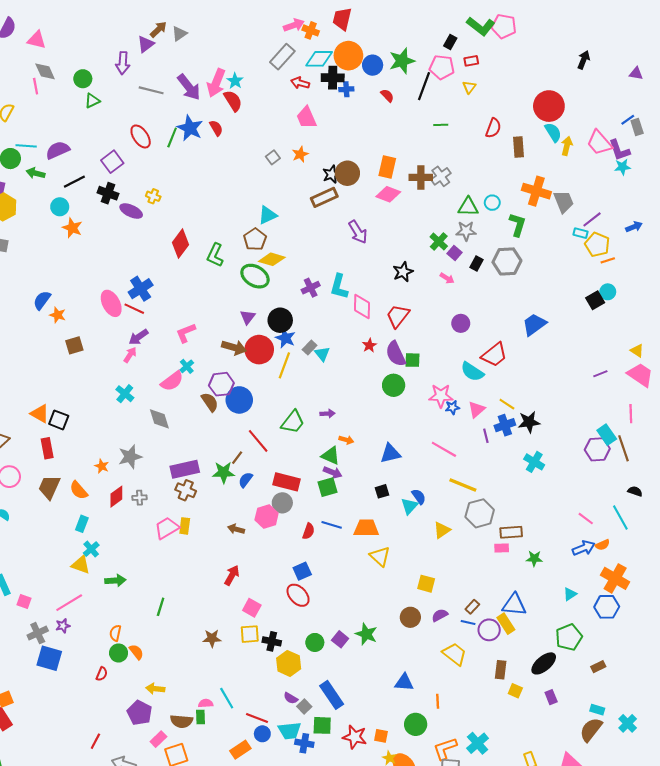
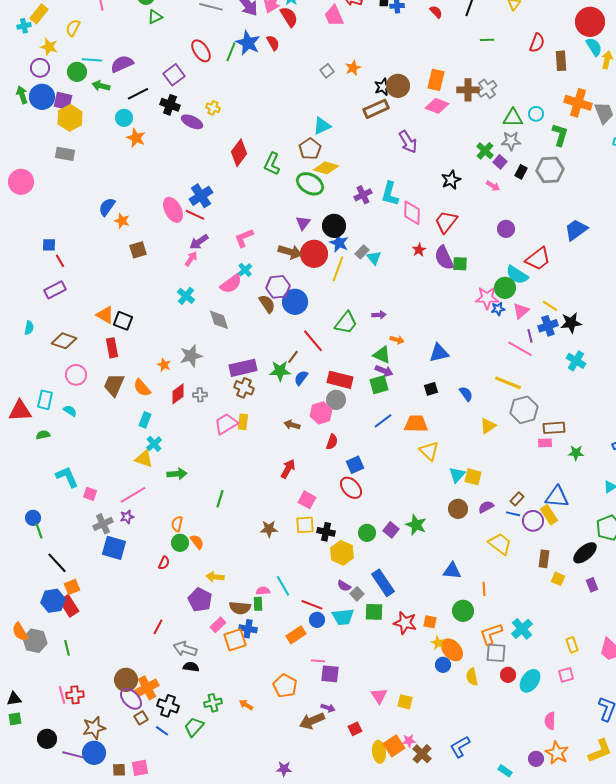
pink trapezoid: (306, 118) -> (334, 16), moved
green circle: (394, 385) -> (505, 288), moved
pink line: (444, 449) -> (520, 349), moved
cyan triangle: (409, 506) -> (457, 475), moved
blue line: (332, 525) -> (383, 421), turned -54
red semicircle: (309, 531) -> (332, 442), moved
blue cross: (304, 743) -> (248, 629), moved

